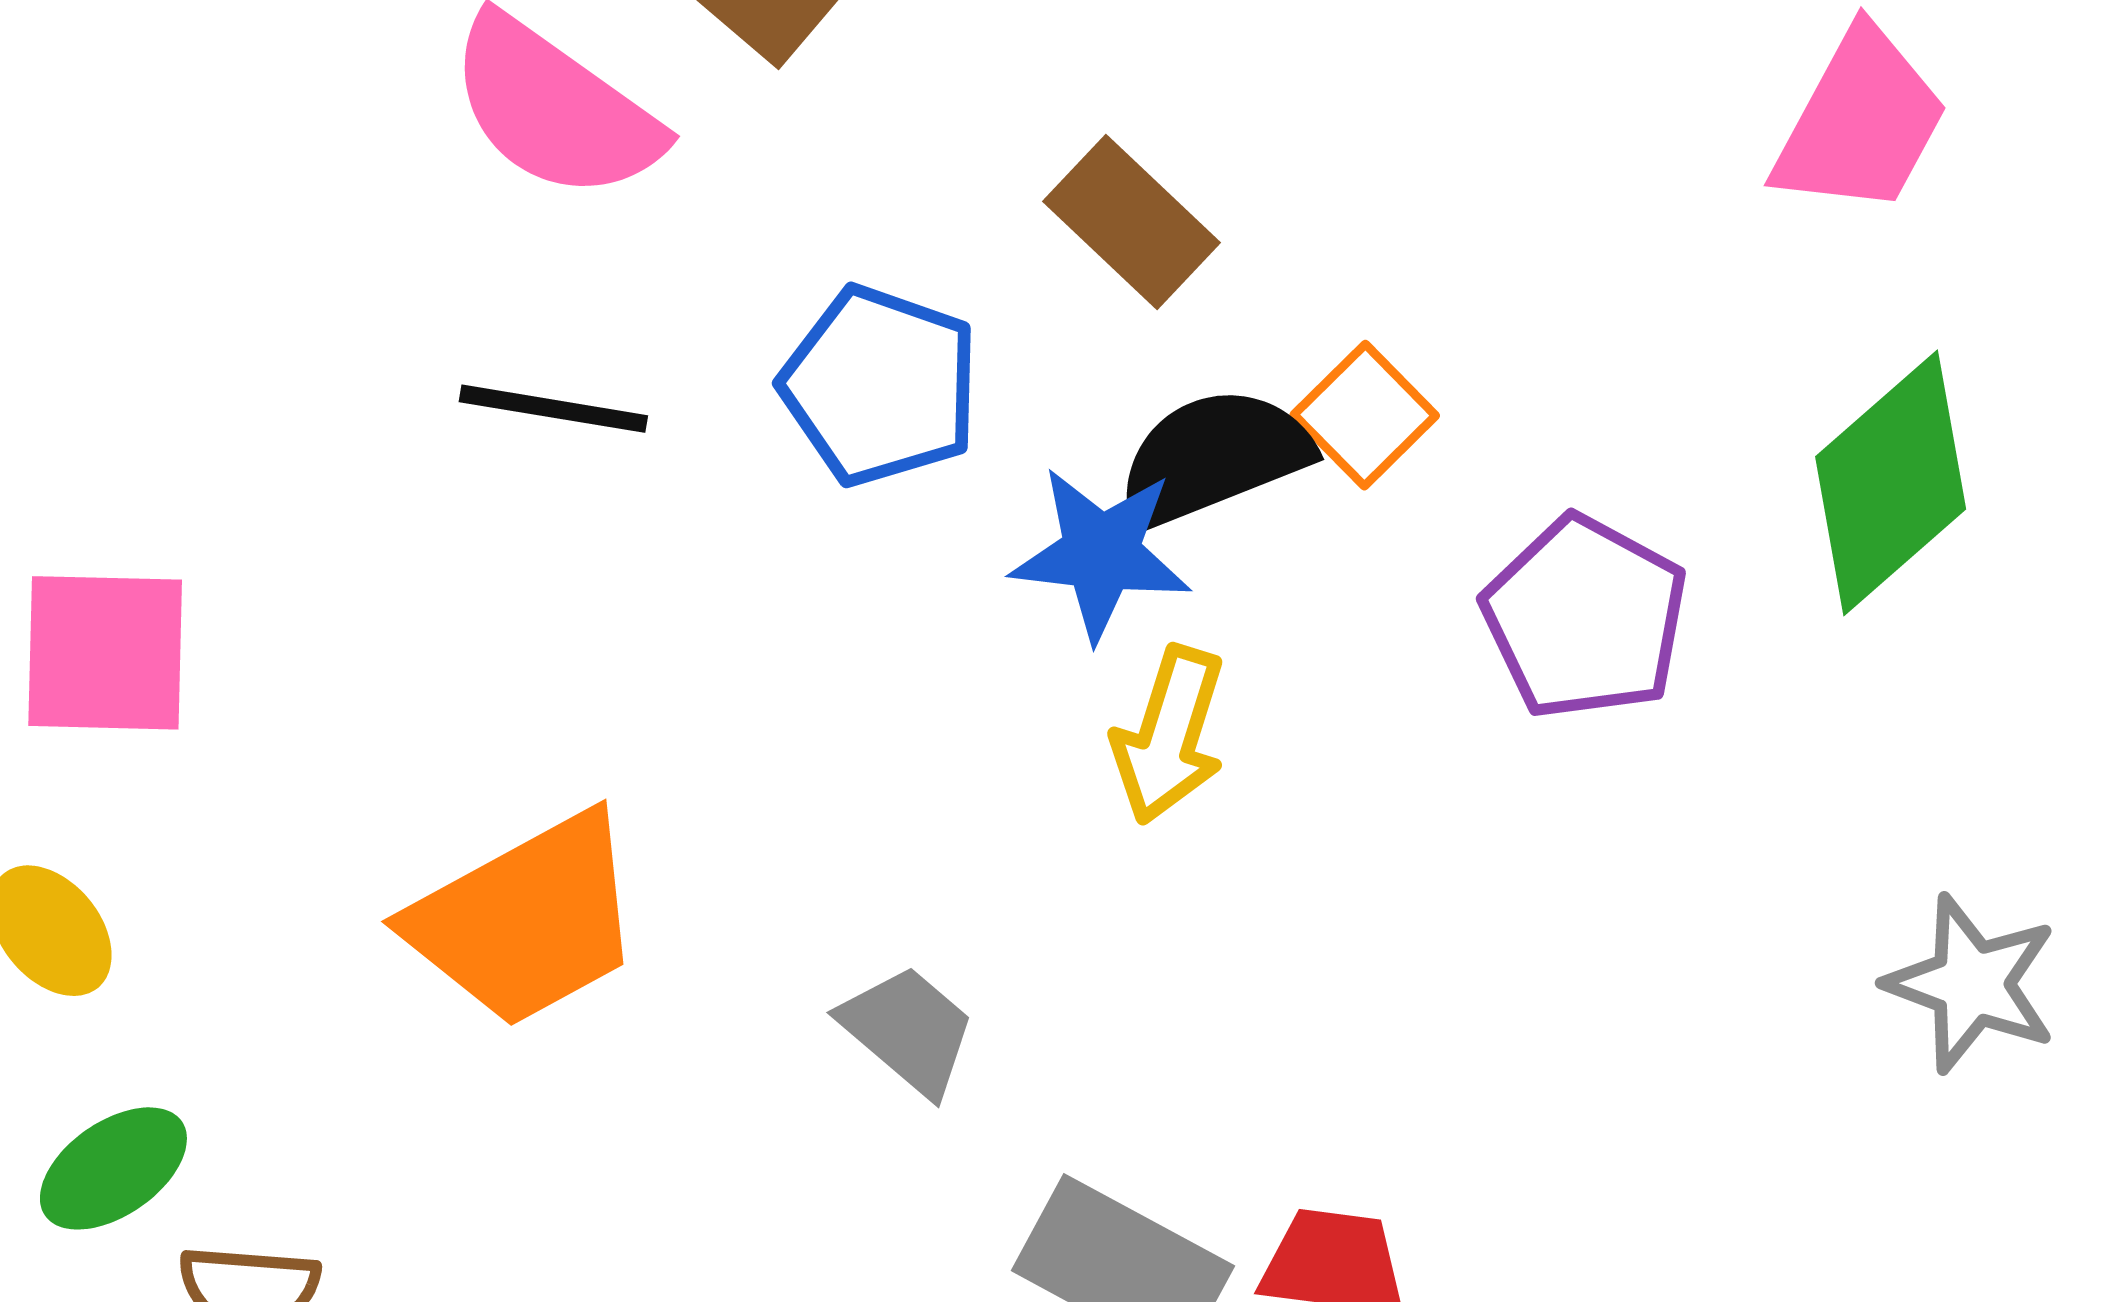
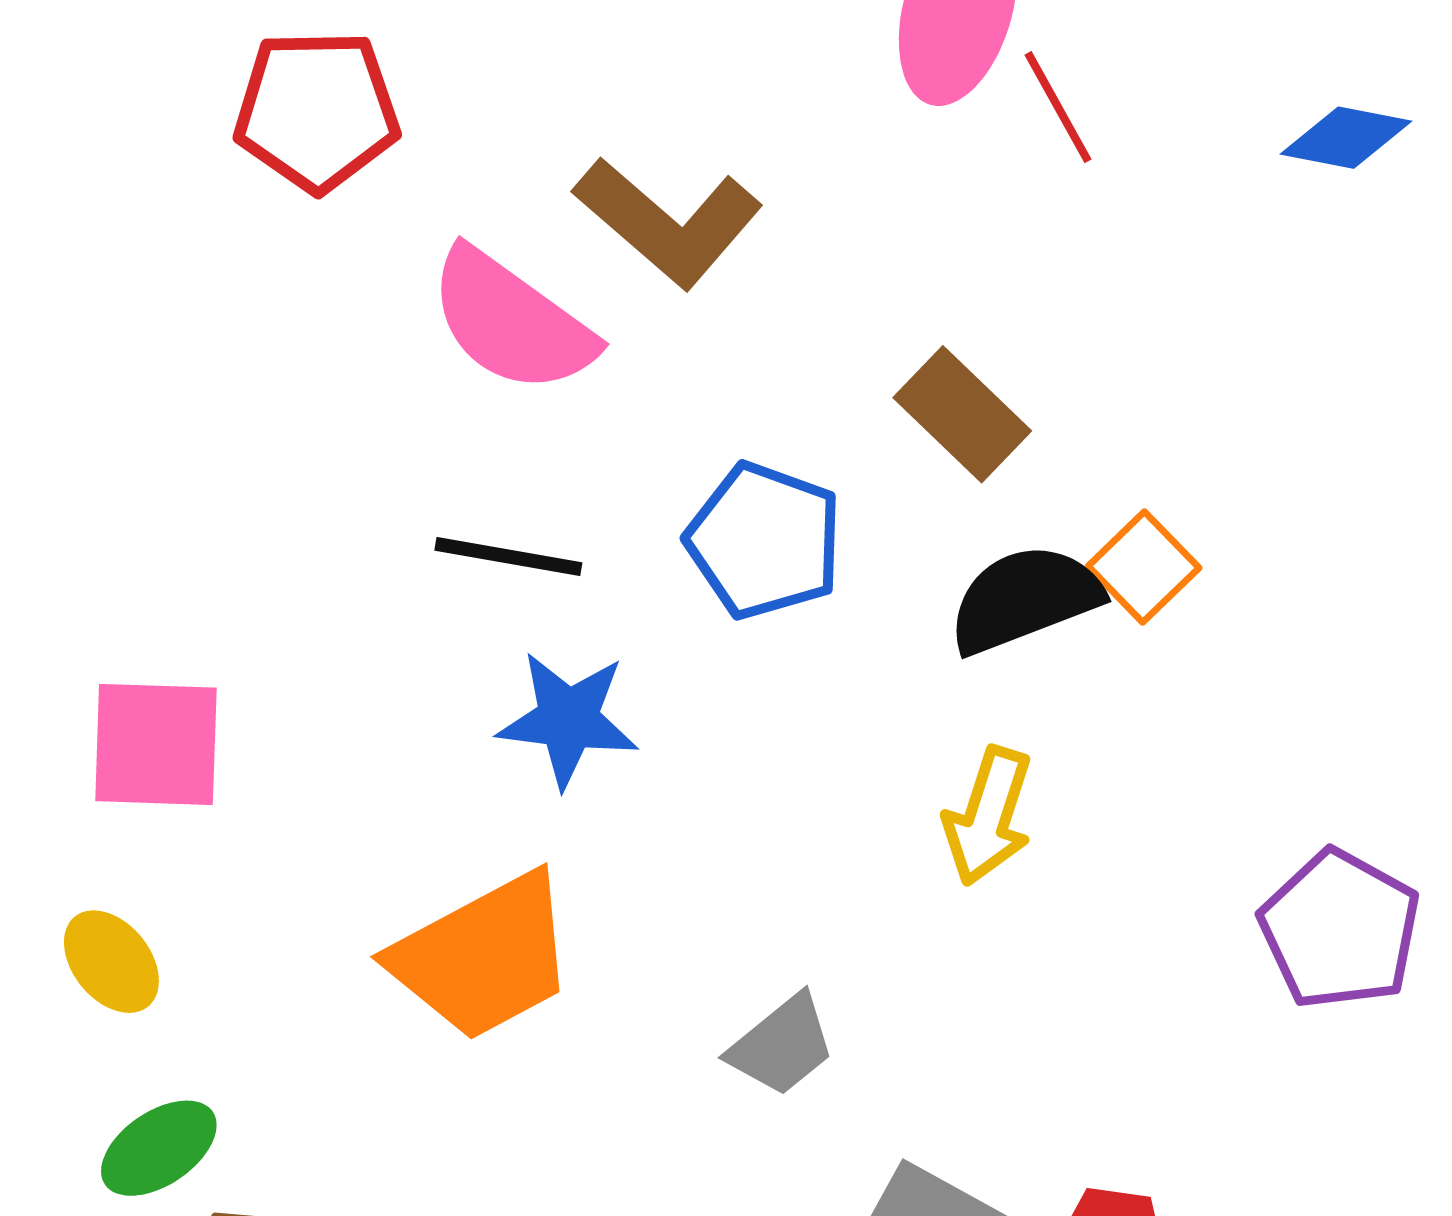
blue star: (1101, 553) -> (568, 719), moved
purple pentagon: (1585, 618) -> (1340, 930), moved
gray trapezoid: (908, 1030) -> (782, 1045), turned 100

